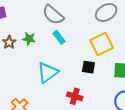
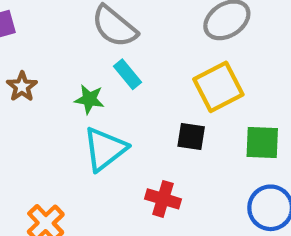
green star: (29, 39) -> (89, 99), moved

